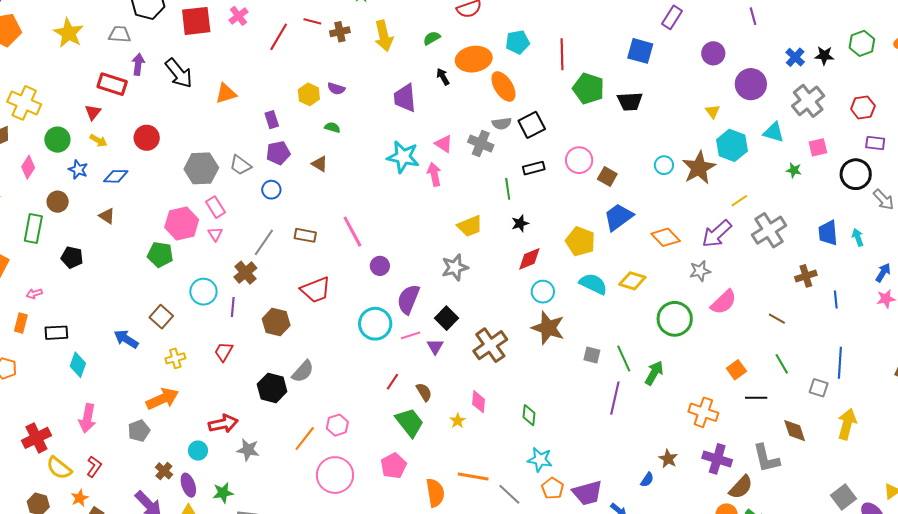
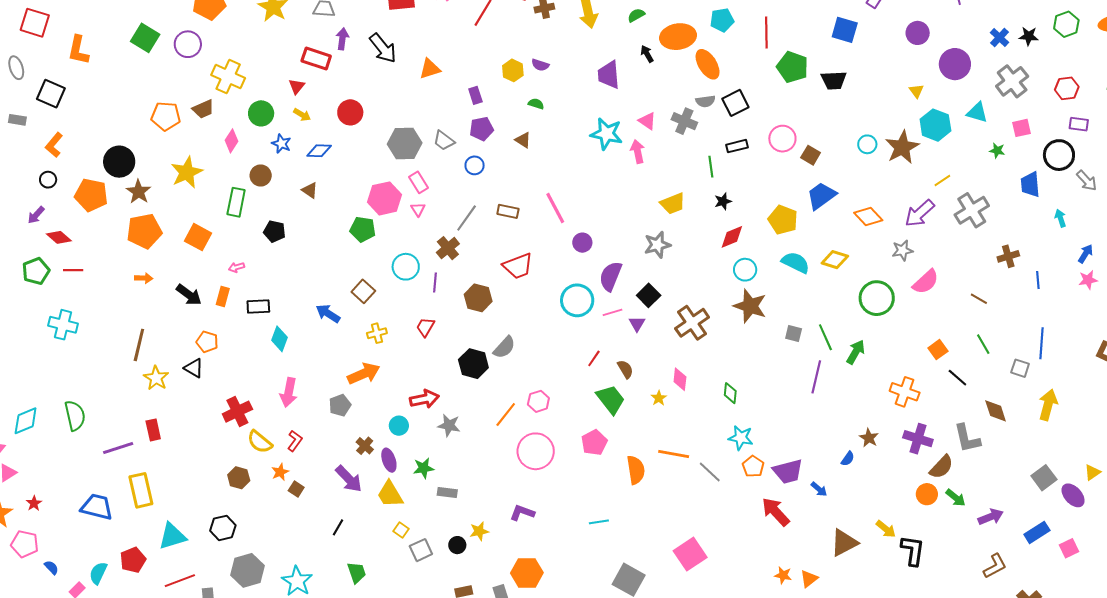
blue trapezoid: (828, 233) -> (1030, 184), moved
black line: (756, 398) -> (957, 378), turned 40

